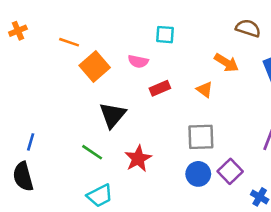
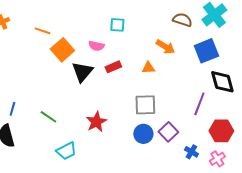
orange triangle: (205, 90) -> (148, 68), turned -40
black triangle: (113, 115) -> (82, 72), moved
green line: (92, 152) -> (48, 117), moved

